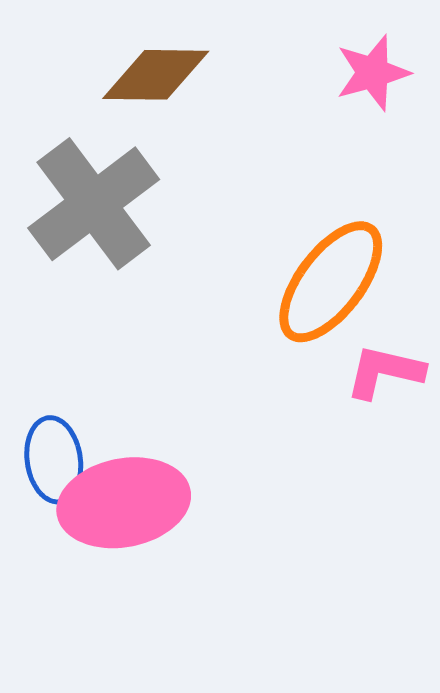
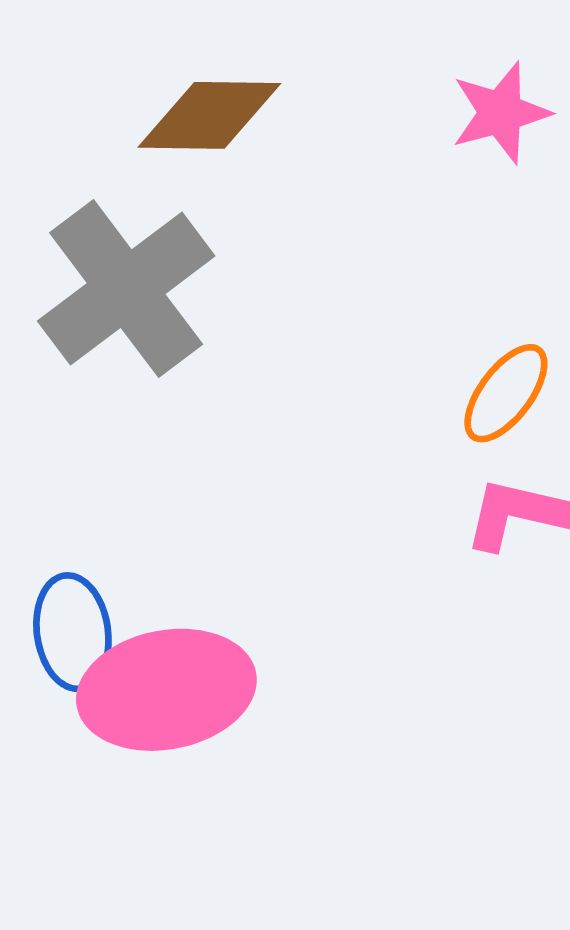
orange ellipse: (331, 282) -> (506, 393), moved, size x0.6

